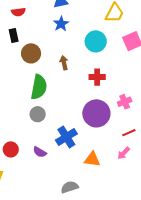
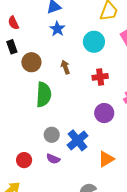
red semicircle: (18, 12) -> (13, 23), turned 80
purple circle: (96, 113) -> (104, 113), size x0.7
gray circle: (38, 114) -> (52, 135), moved
orange triangle: (92, 159) -> (106, 159), turned -30

